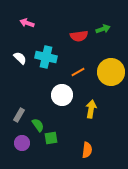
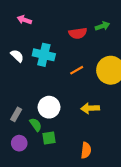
white circle: (62, 95) -> (49, 107), moved
yellow arrow: (91, 109) -> (90, 108), turned -102

